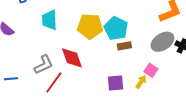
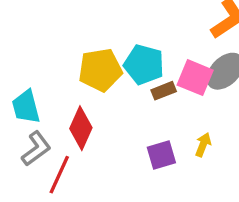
cyan trapezoid: (50, 20) -> (26, 107), moved
red diamond: (72, 58) -> (81, 128), turned 55
pink square: (151, 70) -> (195, 78), moved, size x1.5

